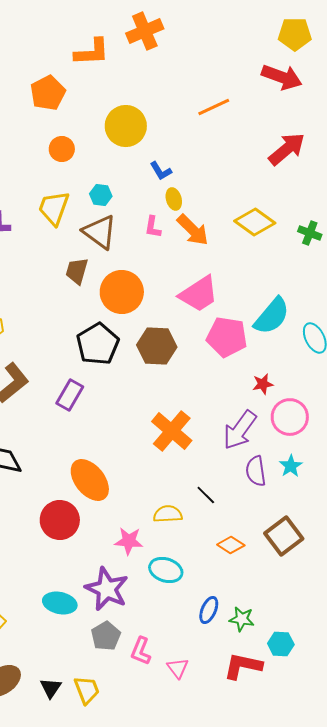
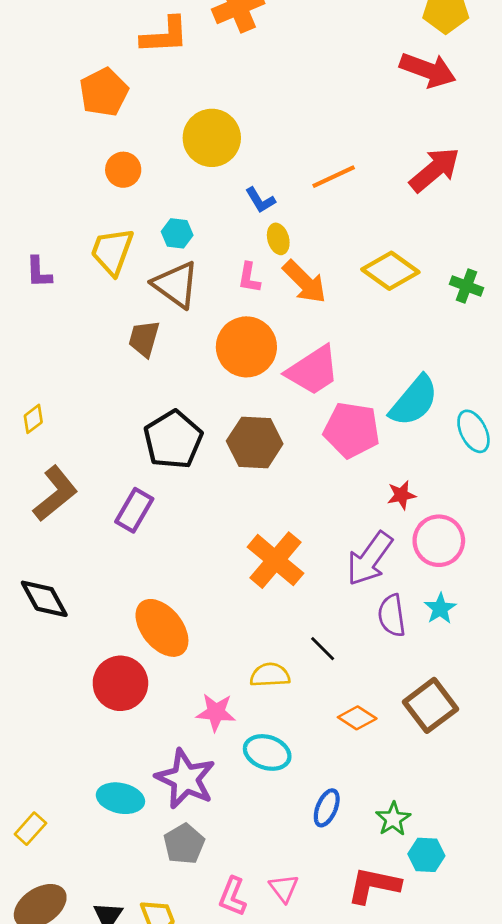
orange line: (214, 107) -> (334, 177), moved
orange circle: (122, 292) -> (246, 347), moved
green star: (242, 619) -> (393, 819), moved, turned 30
pink L-shape: (141, 651) -> (233, 896), moved

